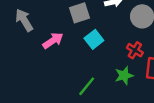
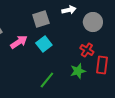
cyan square: (94, 39) -> (44, 44), moved

